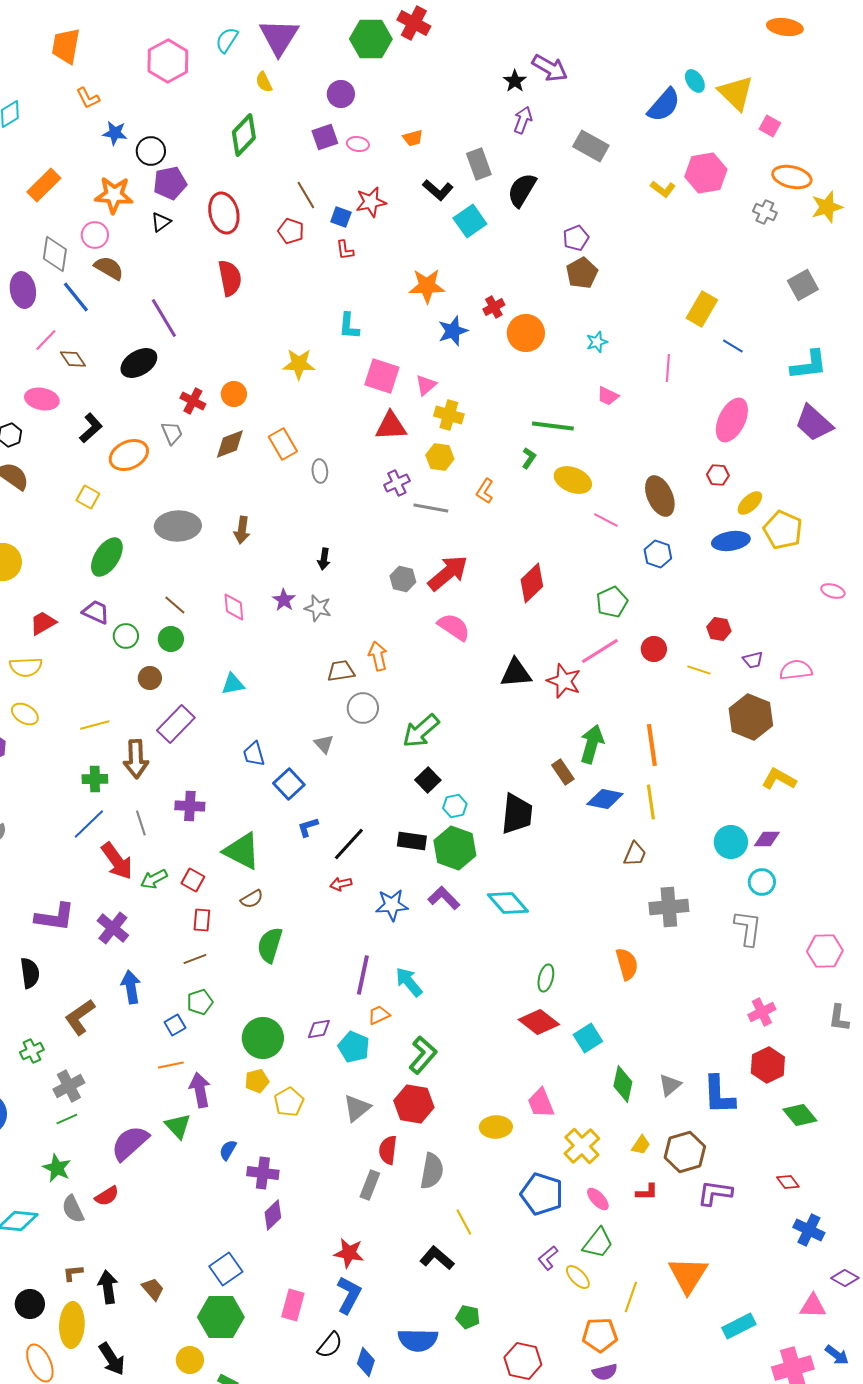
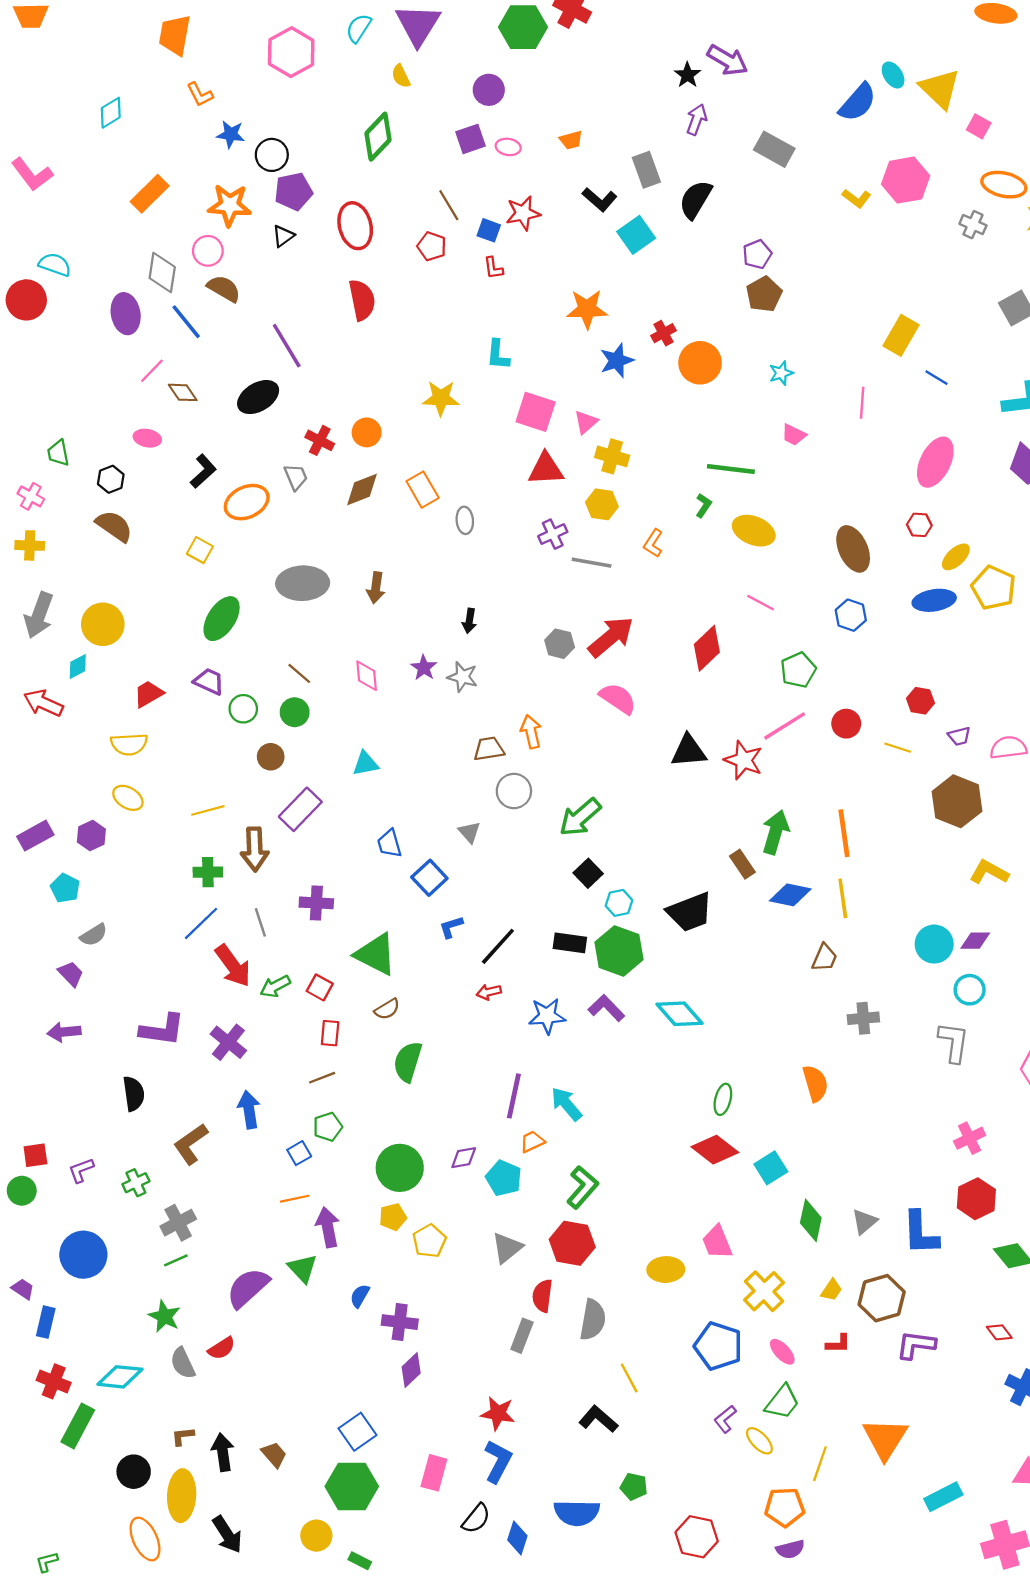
pink ellipse: (42, 399) -> (147, 438), size x0.7
pink line: (606, 520) -> (761, 603), moved
black trapezoid: (517, 814) -> (690, 912), turned 63
gray cross: (669, 907) -> (863, 1018), size x0.7

